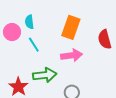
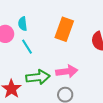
pink arrow: (72, 55) -> (67, 71), moved

